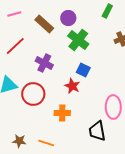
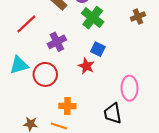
purple cross: (44, 63) -> (57, 42), turned 36
orange cross: (62, 113) -> (67, 106), moved

